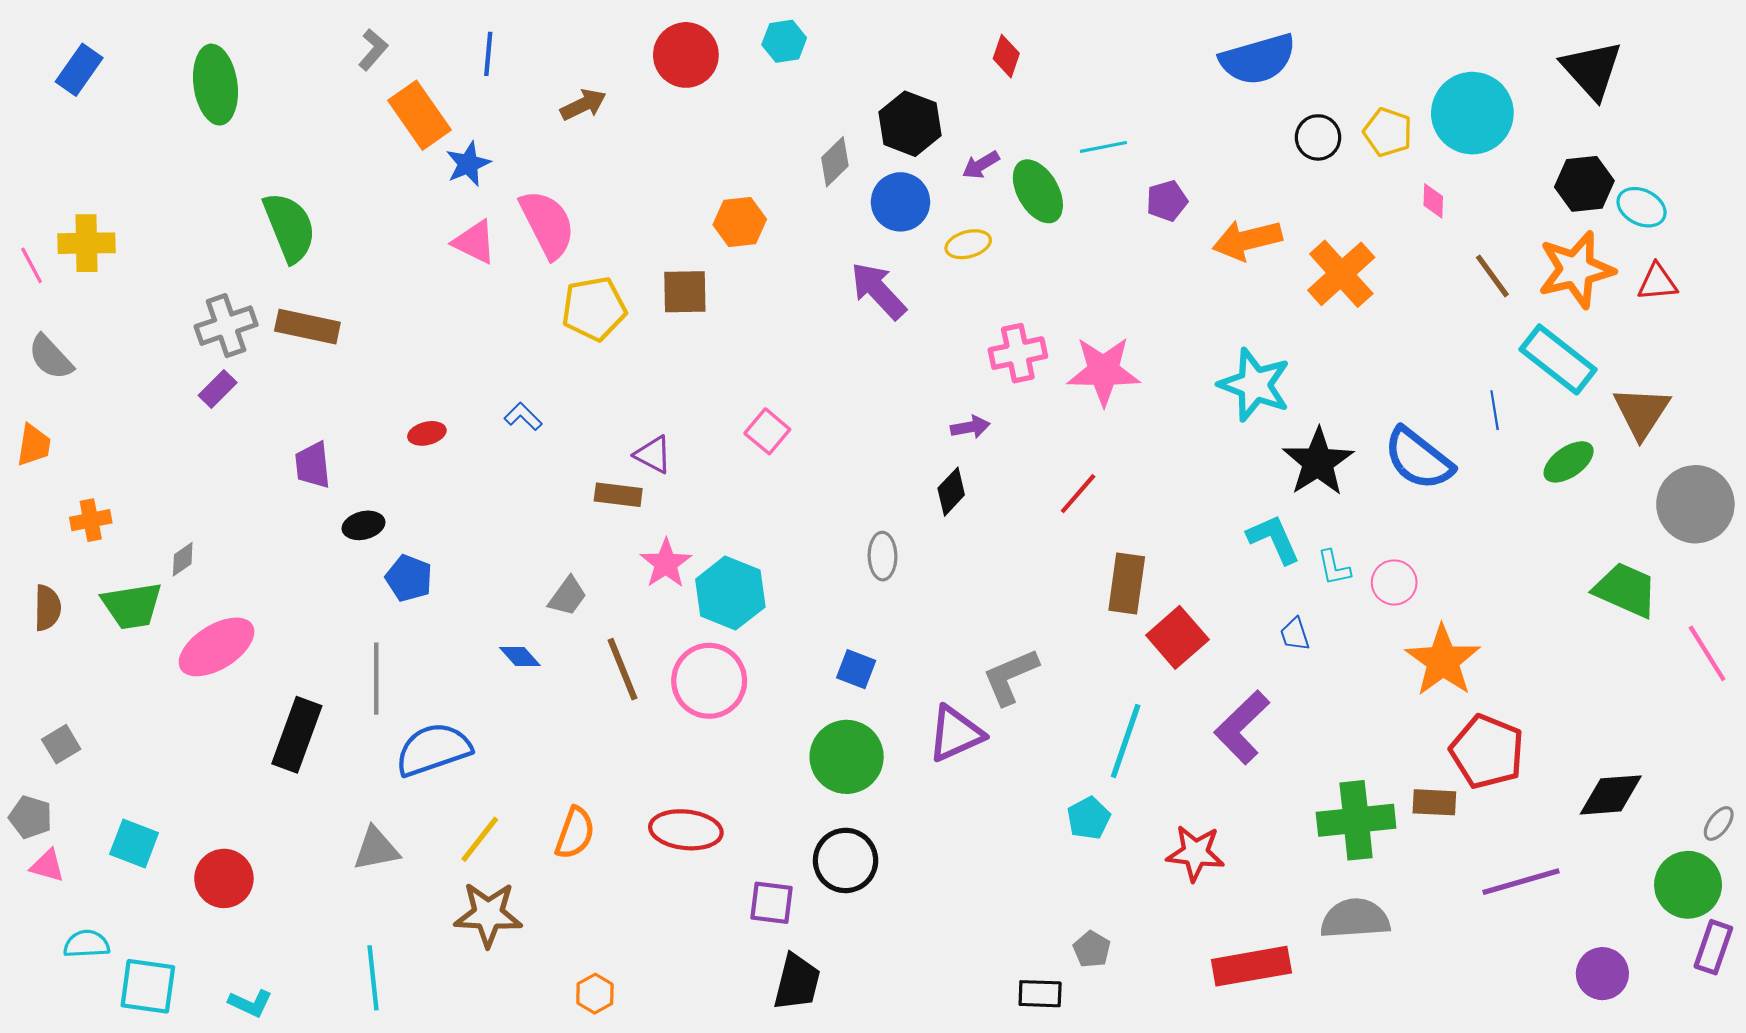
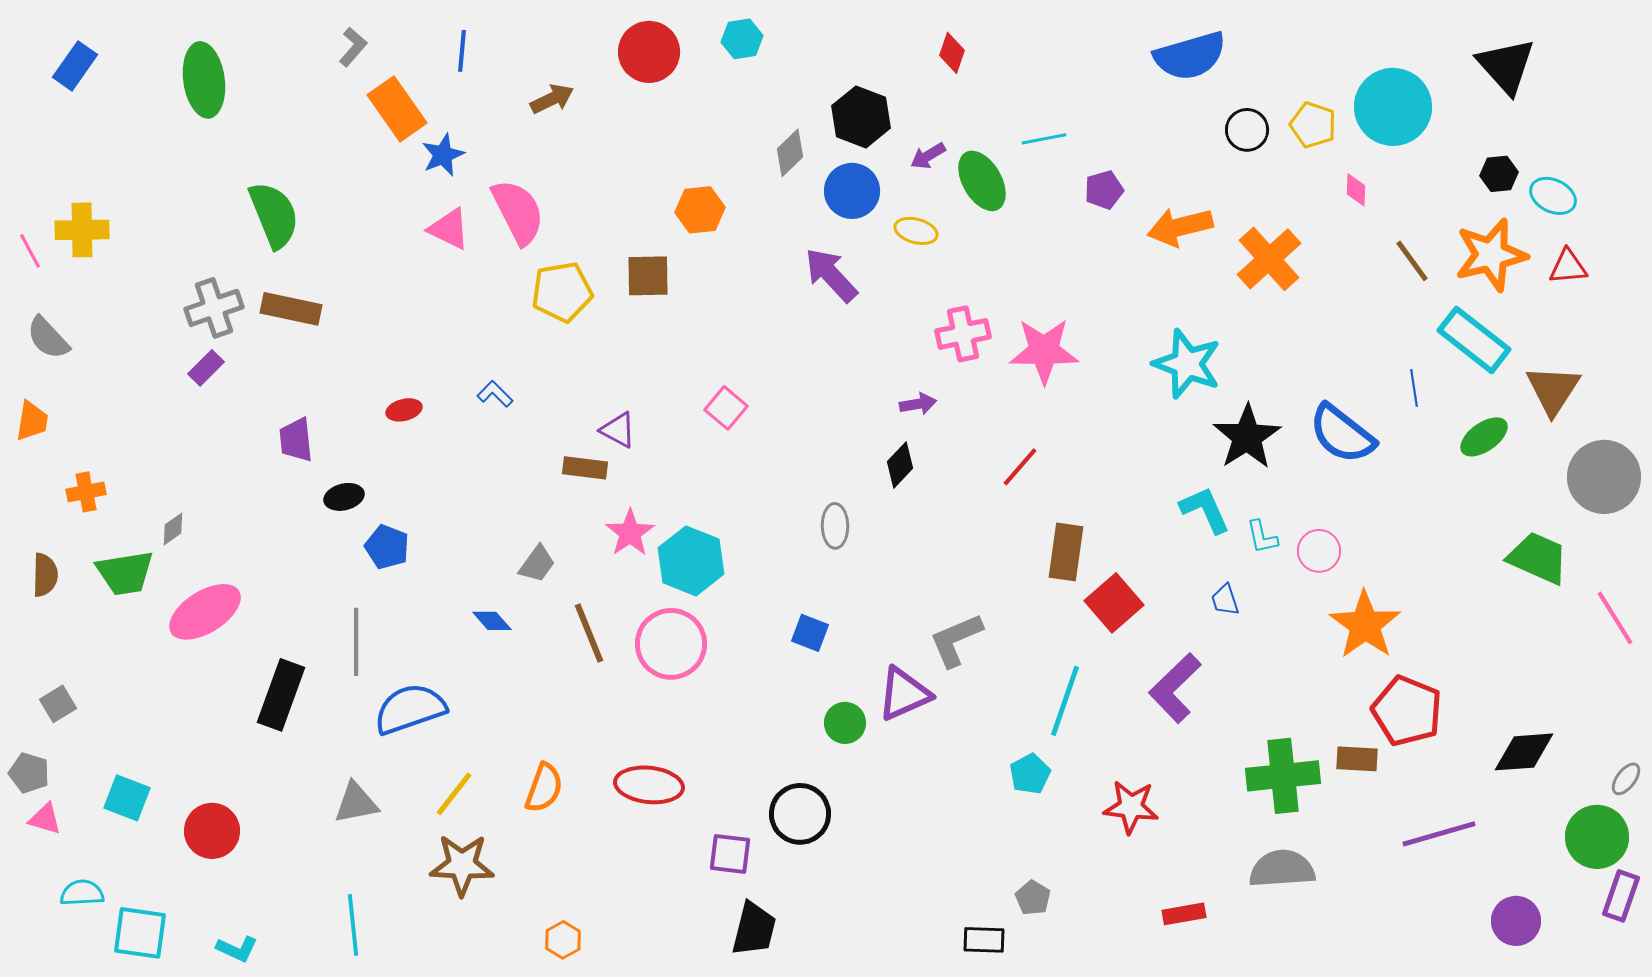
black hexagon: (1584, 184) -> (1499, 174), size x0.7
yellow ellipse: (968, 244) -> (916, 231), turned 30
green circle: (847, 757) -> (845, 723), moved, size x0.6
red rectangle: (1251, 966) -> (1184, 914), size x0.6

